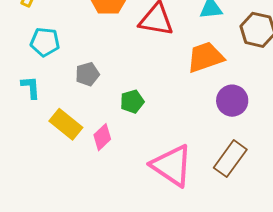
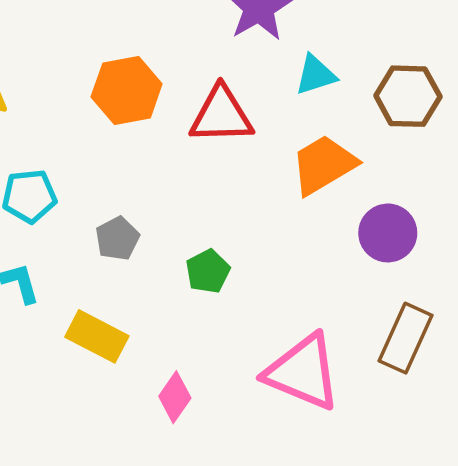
pink diamond: (102, 137) -> (175, 397), moved

